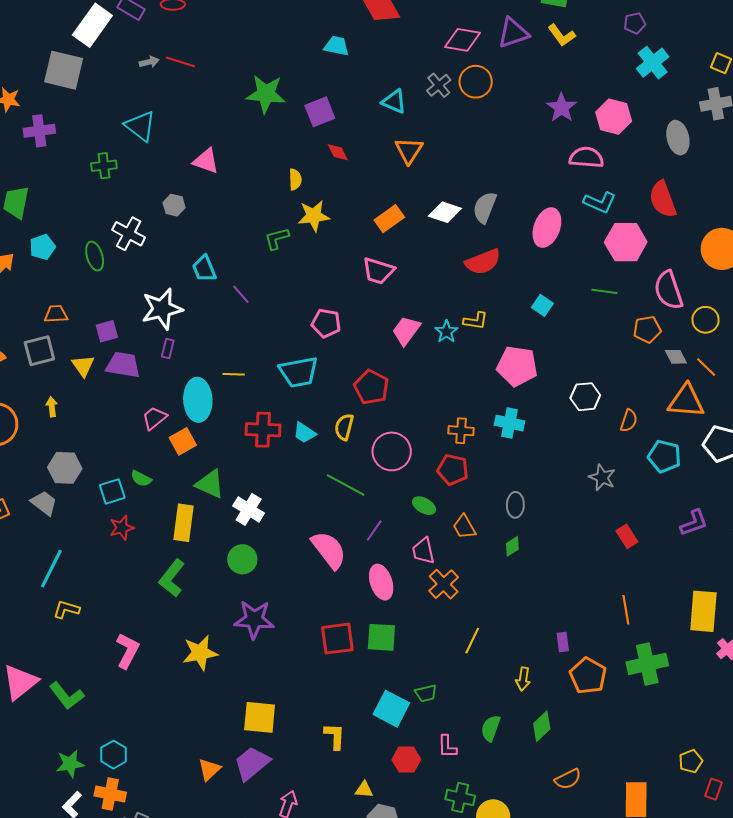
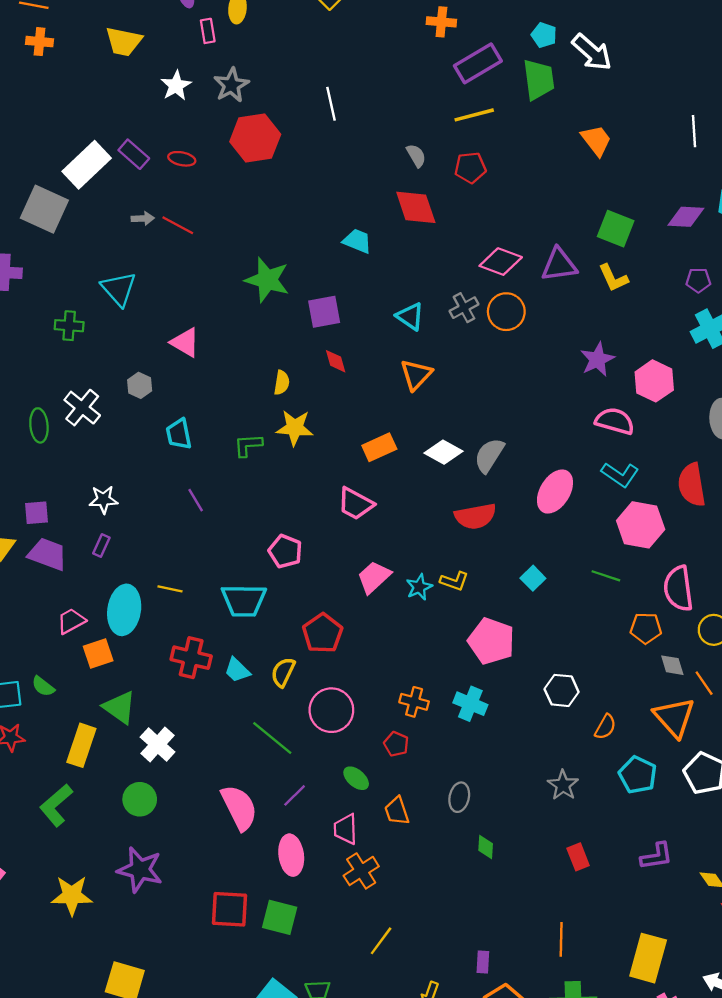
cyan trapezoid: (204, 269) -> (179, 434), moved
white star: (162, 309) -> (103, 500), size x0.6
orange triangle: (686, 401) -> (674, 717), turned 33
red pentagon: (453, 470) -> (396, 744), size x0.7
green diamond: (512, 546) -> (486, 847), moved, turned -65

